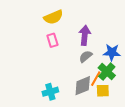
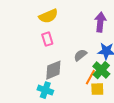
purple arrow: (85, 35) -> (100, 22), moved
gray diamond: (83, 86) -> (53, 70), moved
cyan cross: (50, 92) -> (45, 90), turned 35

